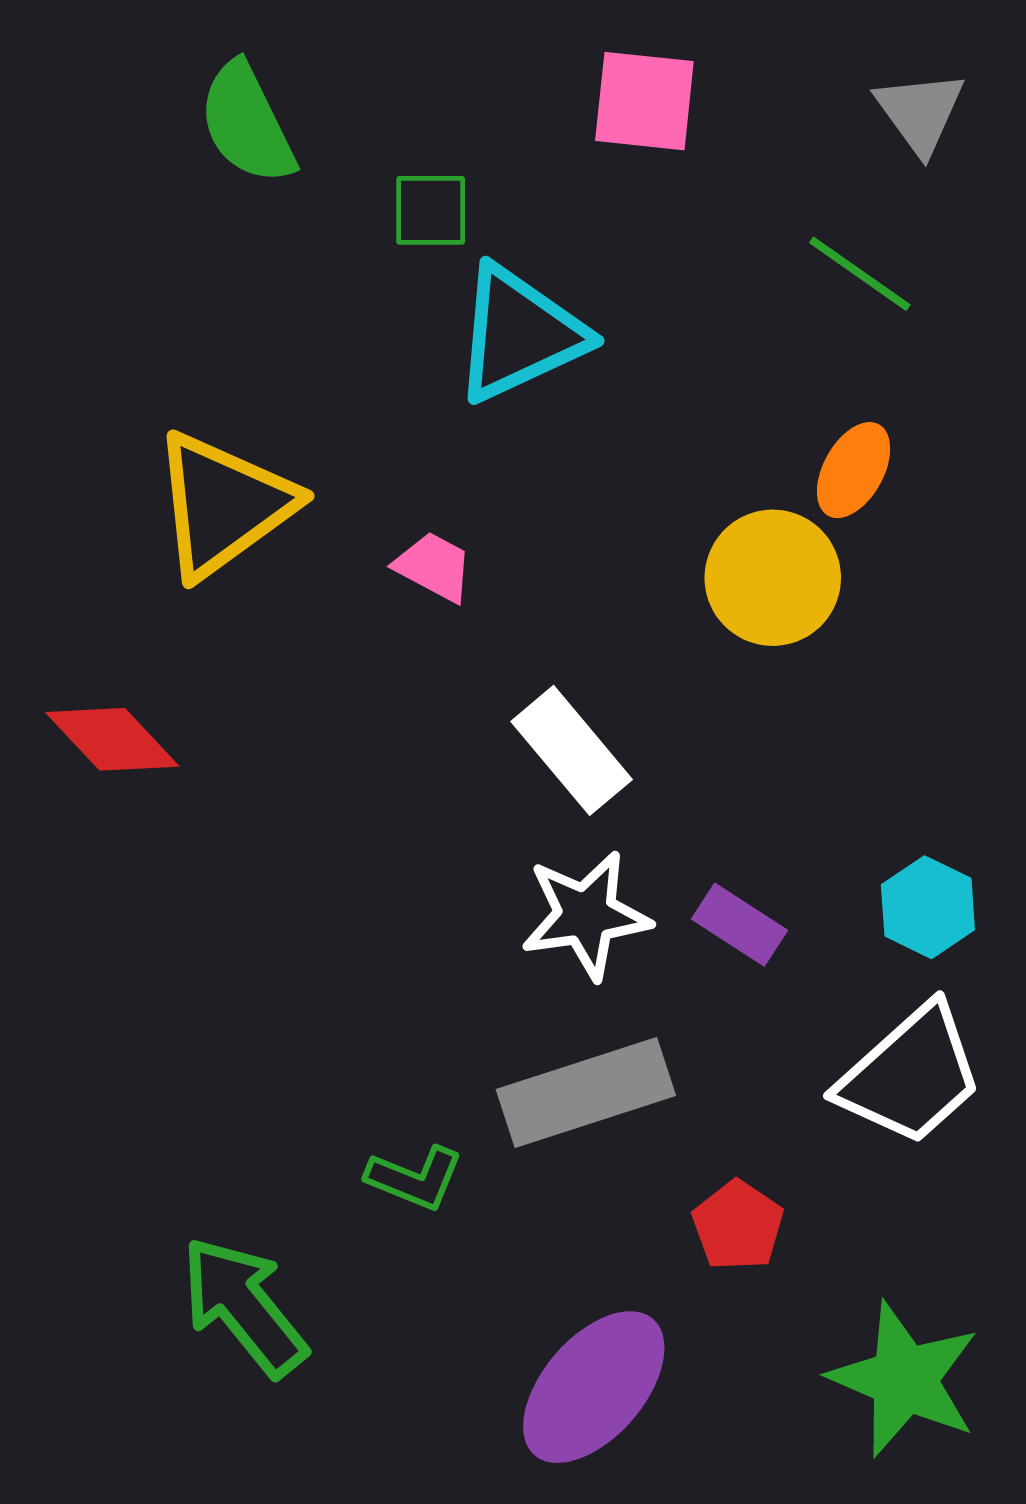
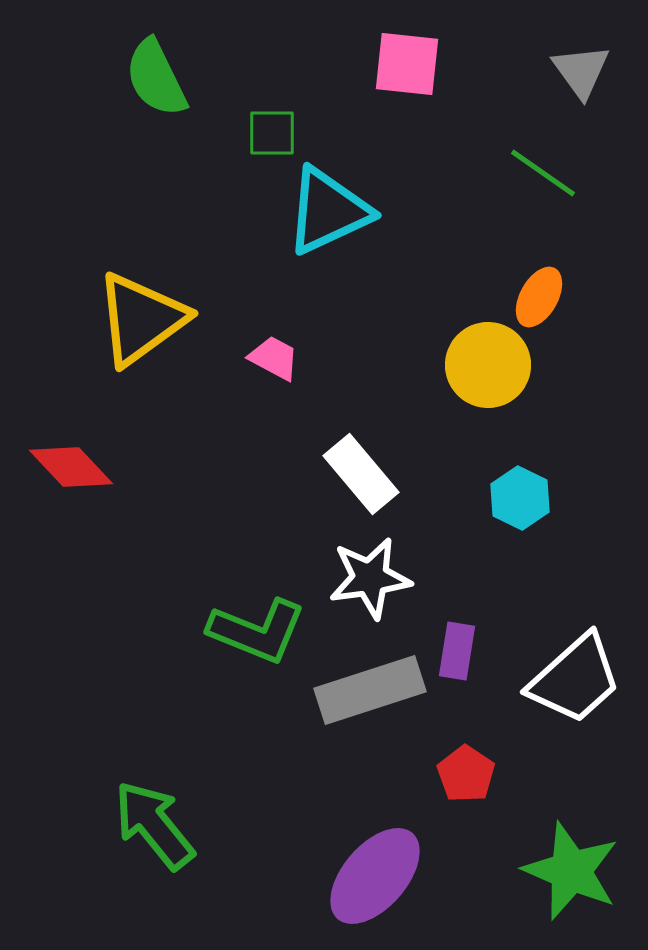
cyan hexagon: (928, 907) -> (520, 498), moved
purple rectangle: (739, 925) -> (457, 651), moved, turned 66
green L-shape: (415, 1178) -> (257, 631), moved, size x1.6

